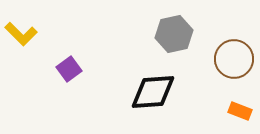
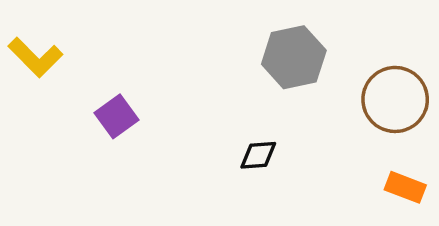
black diamond: (153, 92) -> (258, 155), size x0.5

